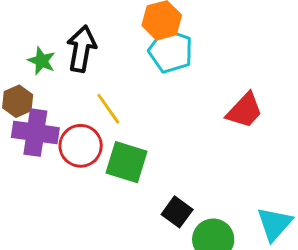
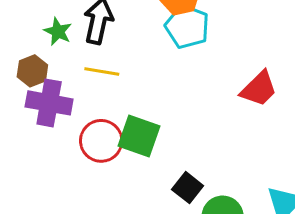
yellow line: (108, 109) -> (102, 71), moved, turned -48
red circle: (81, 146) -> (101, 141), moved

